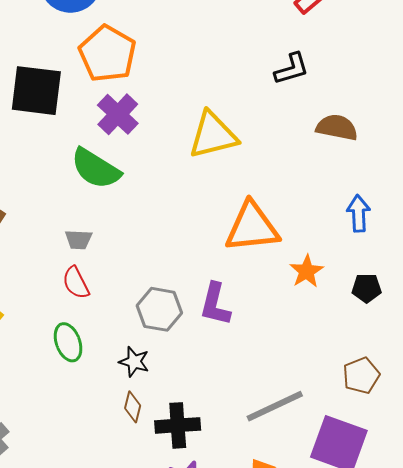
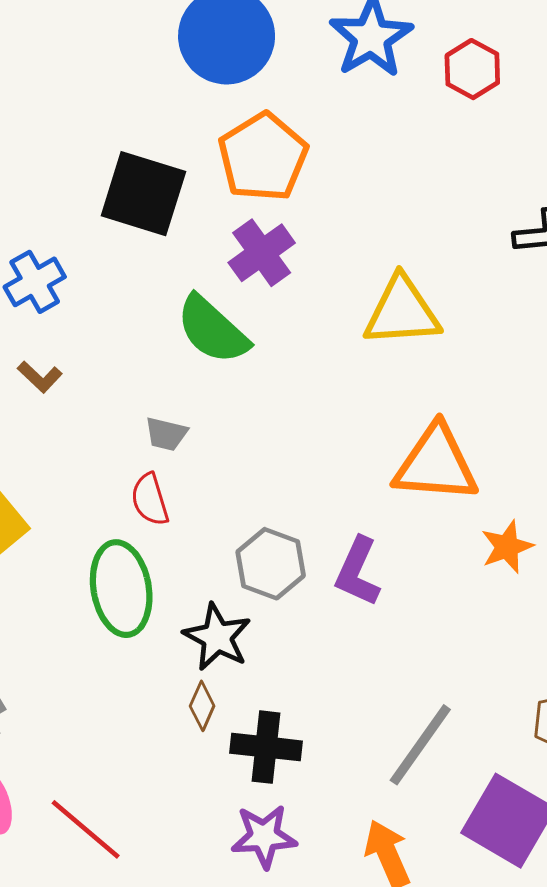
green ellipse: (68, 342) -> (121, 589), size x1.5
black star: (134, 362) -> (217, 637), size x1.4
gray line: (275, 406) -> (420, 745), turned -40

